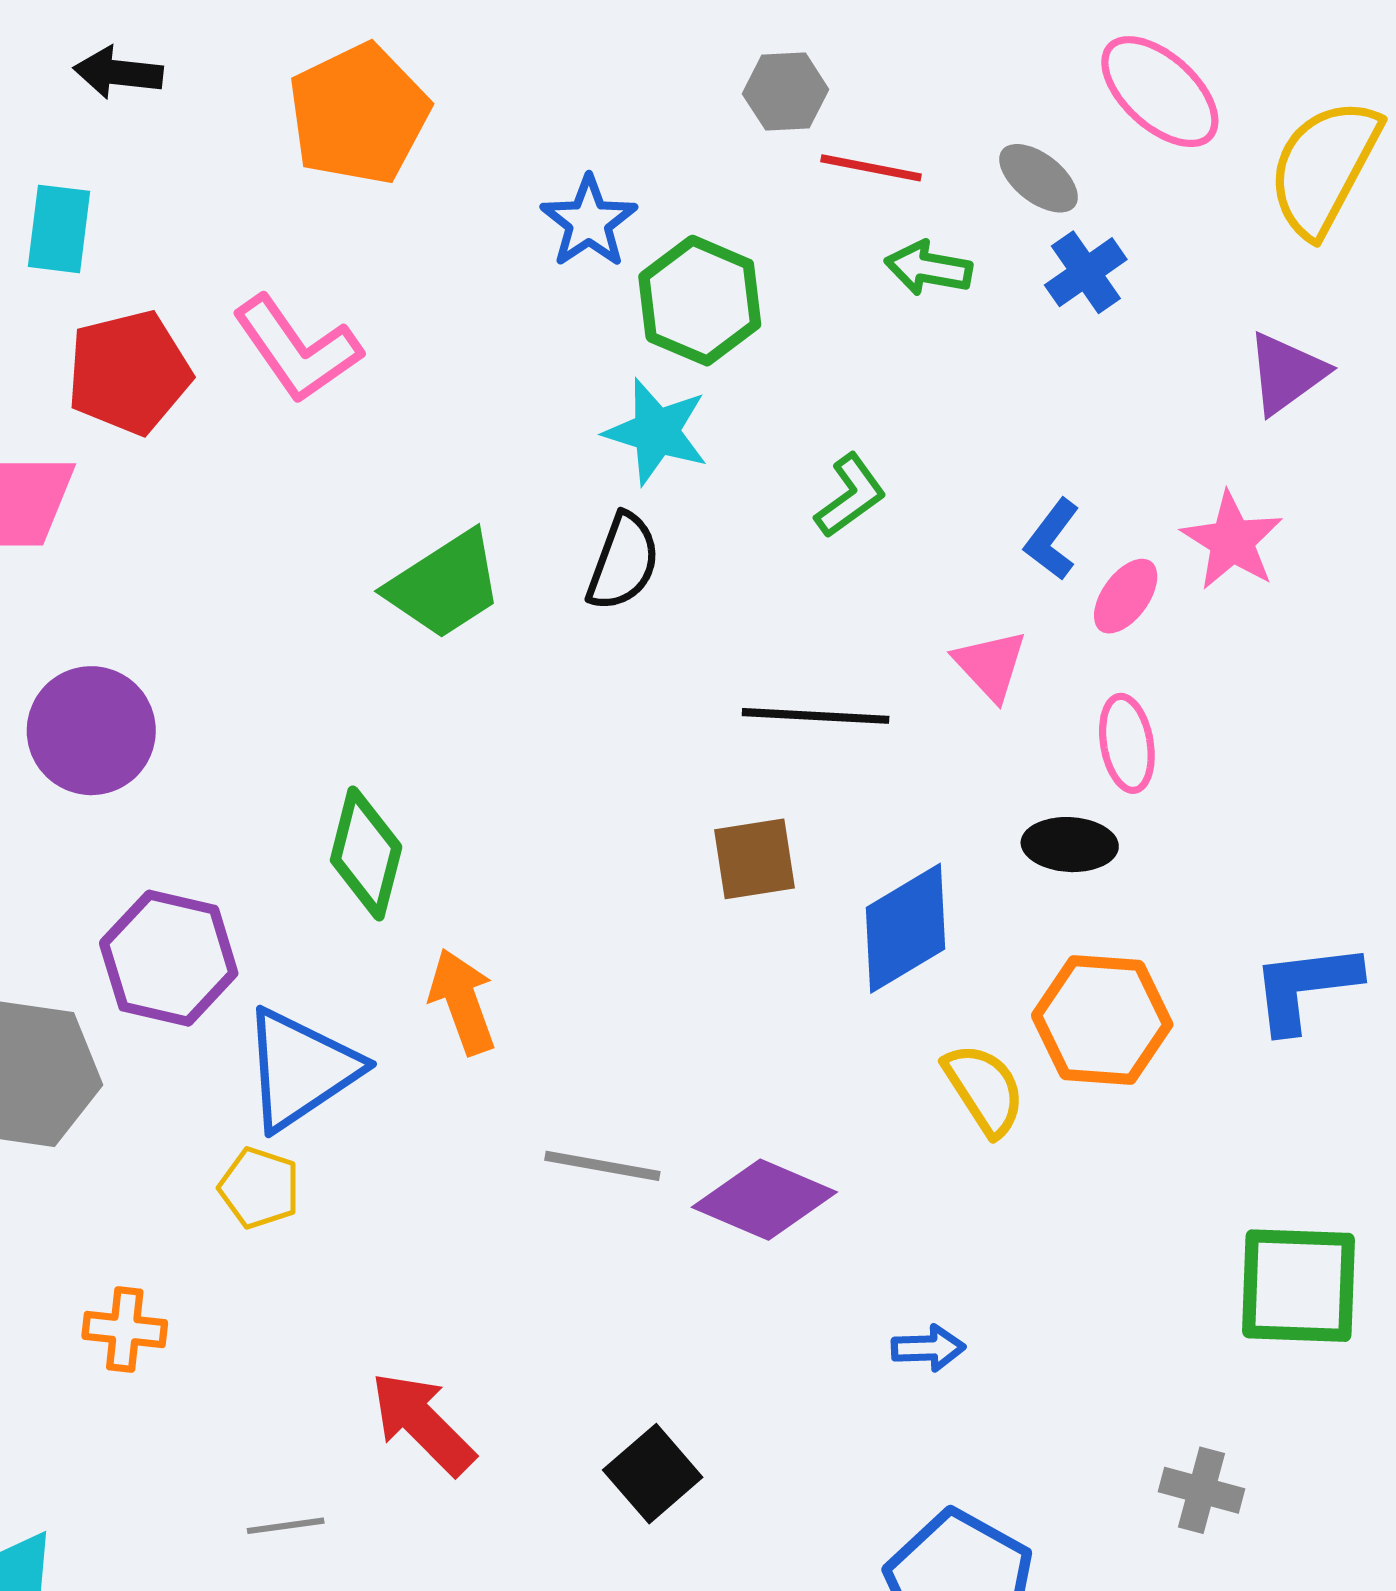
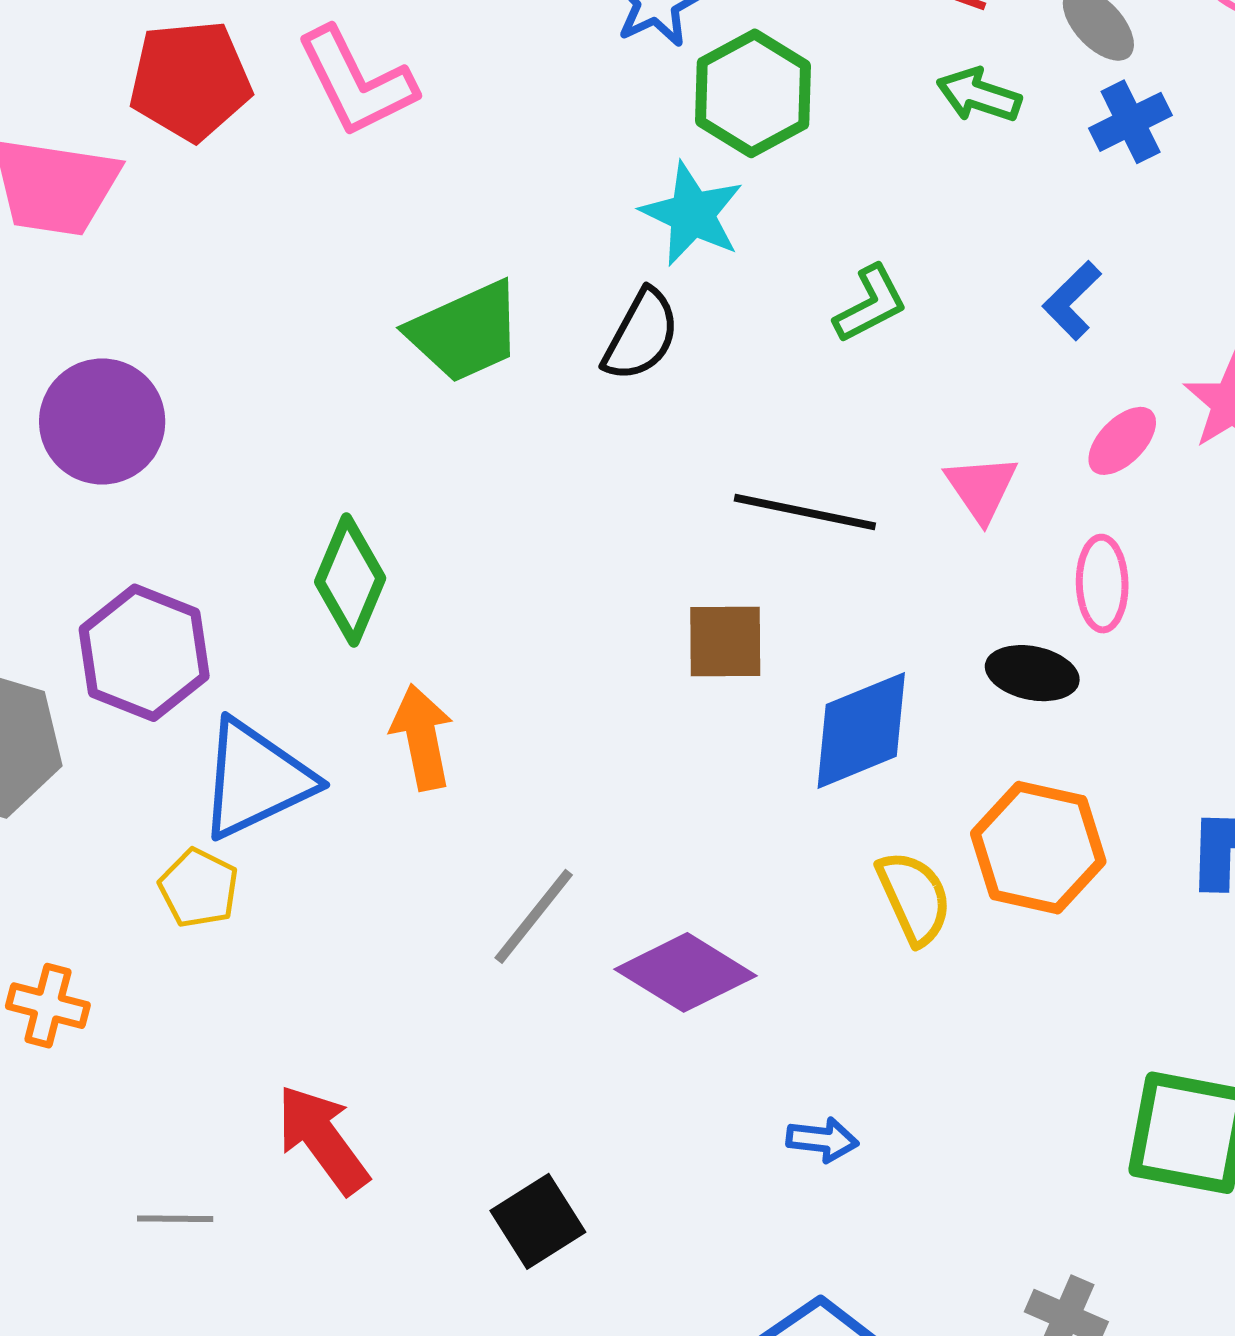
blue L-shape: (1052, 539) -> (1072, 301), moved
gray line: (602, 1166) -> (534, 916), turned -70

